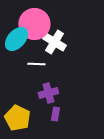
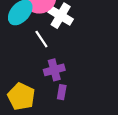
white line: (36, 64) -> (41, 39), turned 54

